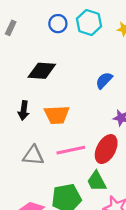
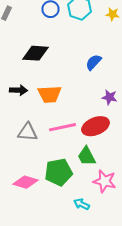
black arrow: (24, 110) -> (18, 90), turned -96
red ellipse: (106, 149) -> (96, 126), turned 40

